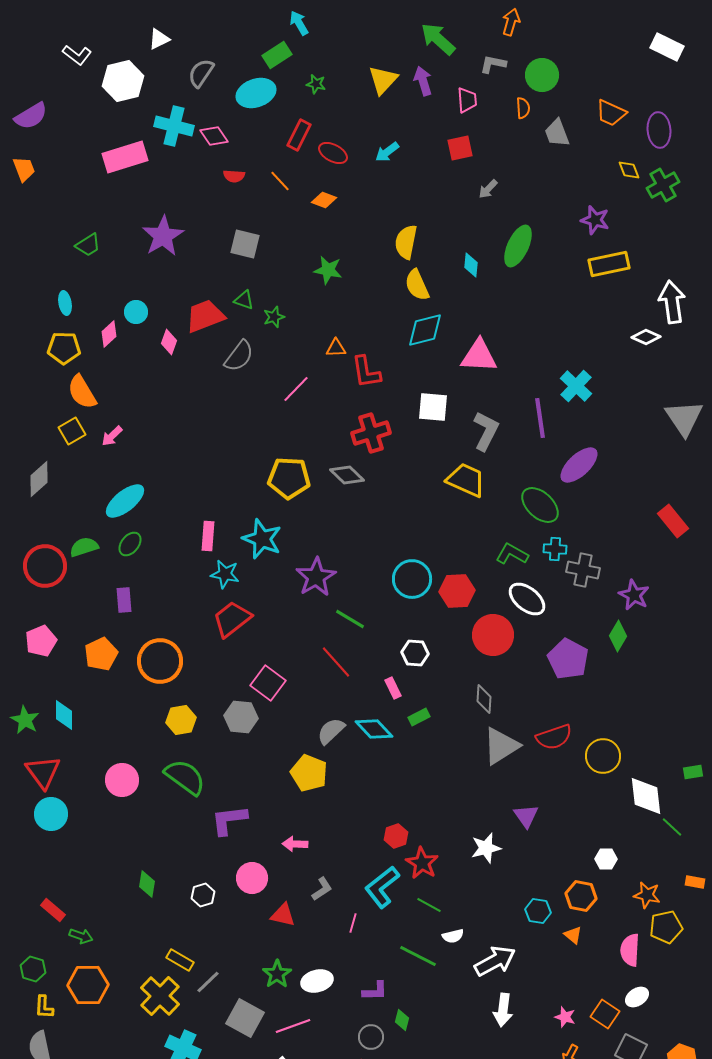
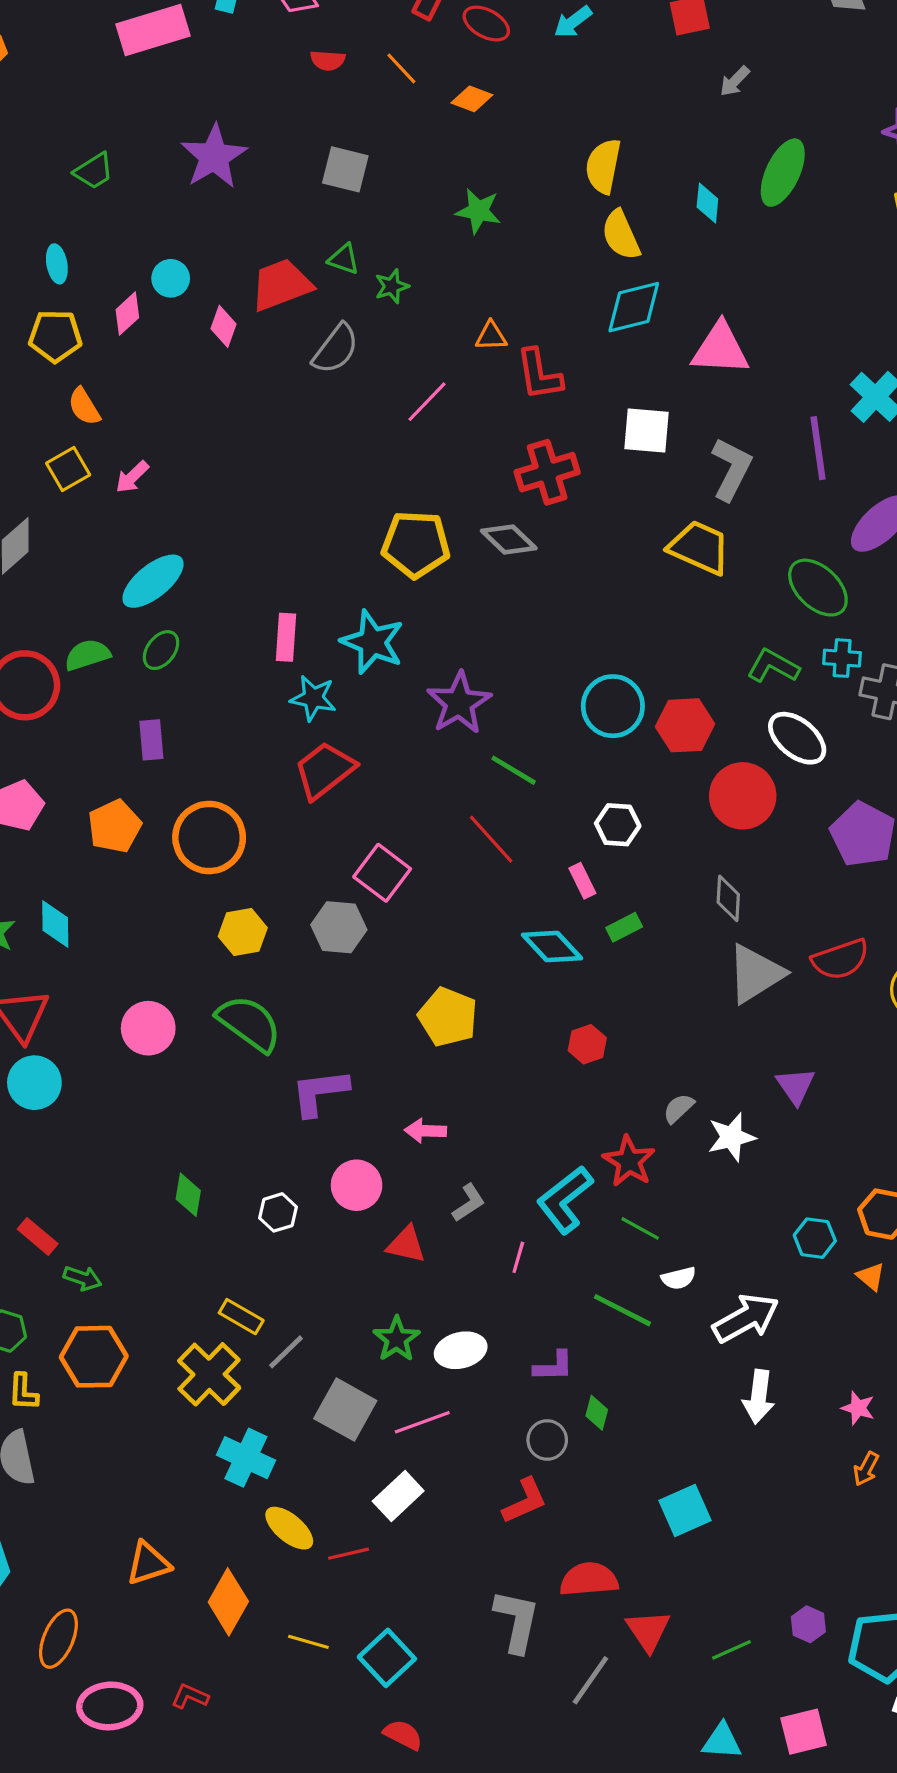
orange semicircle: (82, 392) -> (84, 406), size x0.7
gray semicircle: (331, 731) -> (679, 1108), moved, size x0.7
red hexagon: (396, 836) -> (587, 1044), moved

